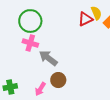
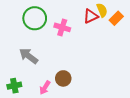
pink cross: (30, 43) -> (62, 27), moved
gray arrow: (48, 58) -> (29, 56), moved

